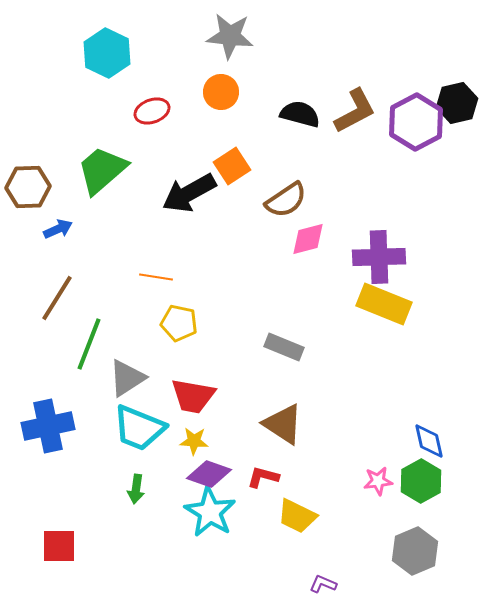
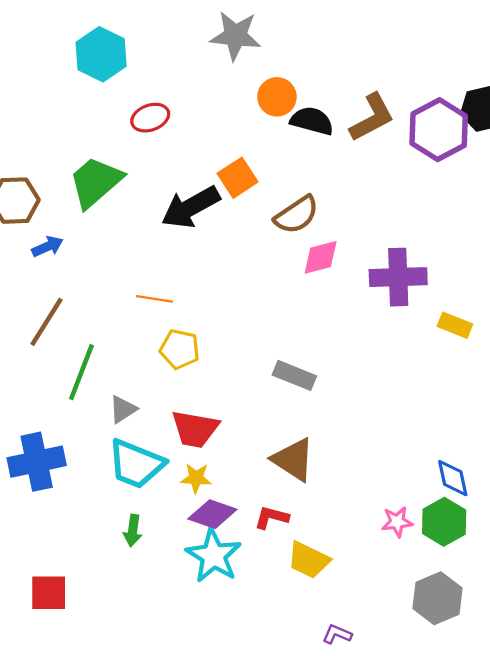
orange circle: (221, 92) -> (277, 97), moved
yellow rectangle: (384, 304) -> (455, 325), moved, size x0.6
gray triangle: (127, 378) -> (123, 409), size x0.7

